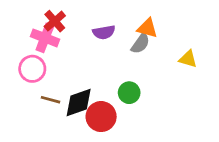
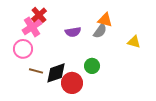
purple semicircle: (104, 32) -> (73, 32), moved
pink cross: (45, 38) -> (32, 27), turned 36

